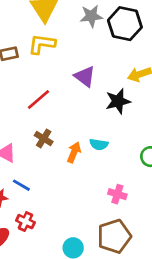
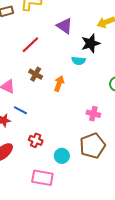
cyan semicircle: (99, 144) -> (78, 61), moved
red cross: (25, 222) -> (36, 140), moved

